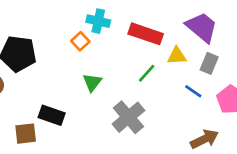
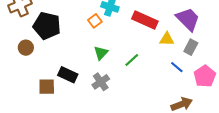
green line: (147, 73) -> (132, 60), moved
gray cross: (128, 117) -> (101, 82), moved, size x0.7

